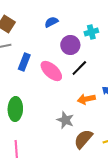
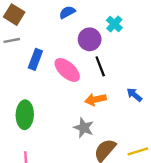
cyan cross: (91, 32) -> (114, 24), turned -32
black line: (79, 68) -> (100, 66), turned -66
orange arrow: (86, 99) -> (95, 99), moved

